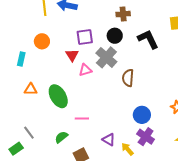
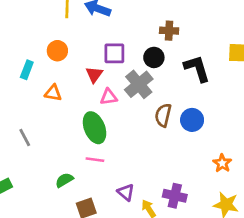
orange triangle: (31, 89) -> (53, 93), moved
green ellipse: (58, 96) -> (95, 128), moved
blue circle: (142, 115) -> (192, 120), moved
gray line: (29, 133) -> (25, 137), moved
purple cross: (146, 137) -> (175, 196), turned -30

